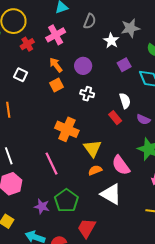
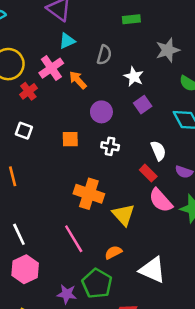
gray star: (130, 28) -> (168, 50), moved
pink cross: (56, 35) -> (51, 68), moved
orange arrow: (56, 65) -> (78, 80), moved
purple square: (124, 65) -> (143, 105), moved
orange square: (56, 85) -> (70, 139), turned 32
pink semicircle: (121, 165) -> (161, 200), moved
orange semicircle: (95, 170) -> (113, 252), moved

